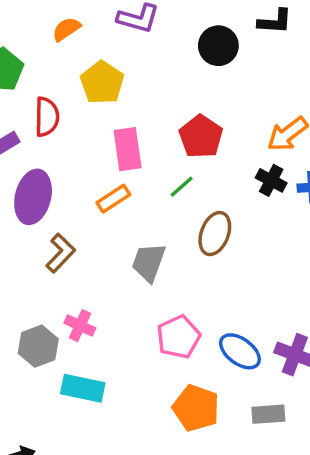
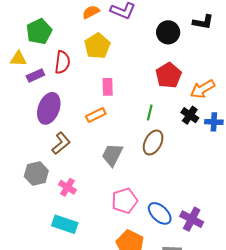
orange semicircle: (66, 29) -> (91, 12), moved
red pentagon: (201, 136) -> (168, 75), moved
pink rectangle: (128, 149) -> (108, 87), size x0.7
green line: (182, 187) -> (150, 112), moved, turned -42
gray hexagon: (38, 346) -> (36, 173), moved

